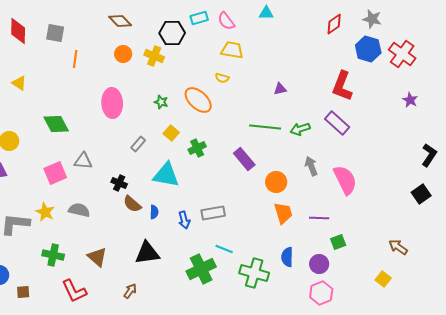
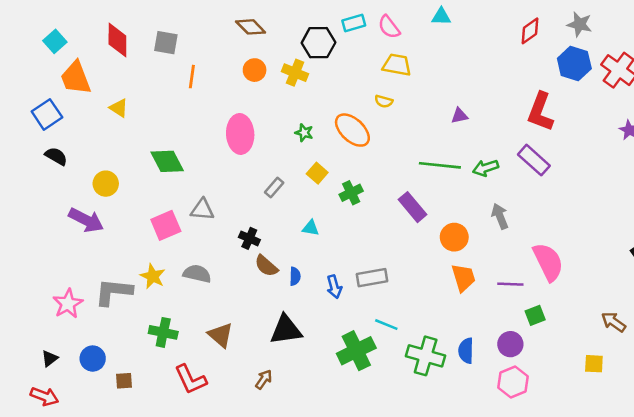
cyan triangle: (166, 175) -> (311, 228), size x0.5
pink semicircle: (345, 180) -> (548, 262), moved
blue semicircle: (287, 257) -> (466, 351), moved
yellow square: (383, 279) -> (594, 364), turned -35

